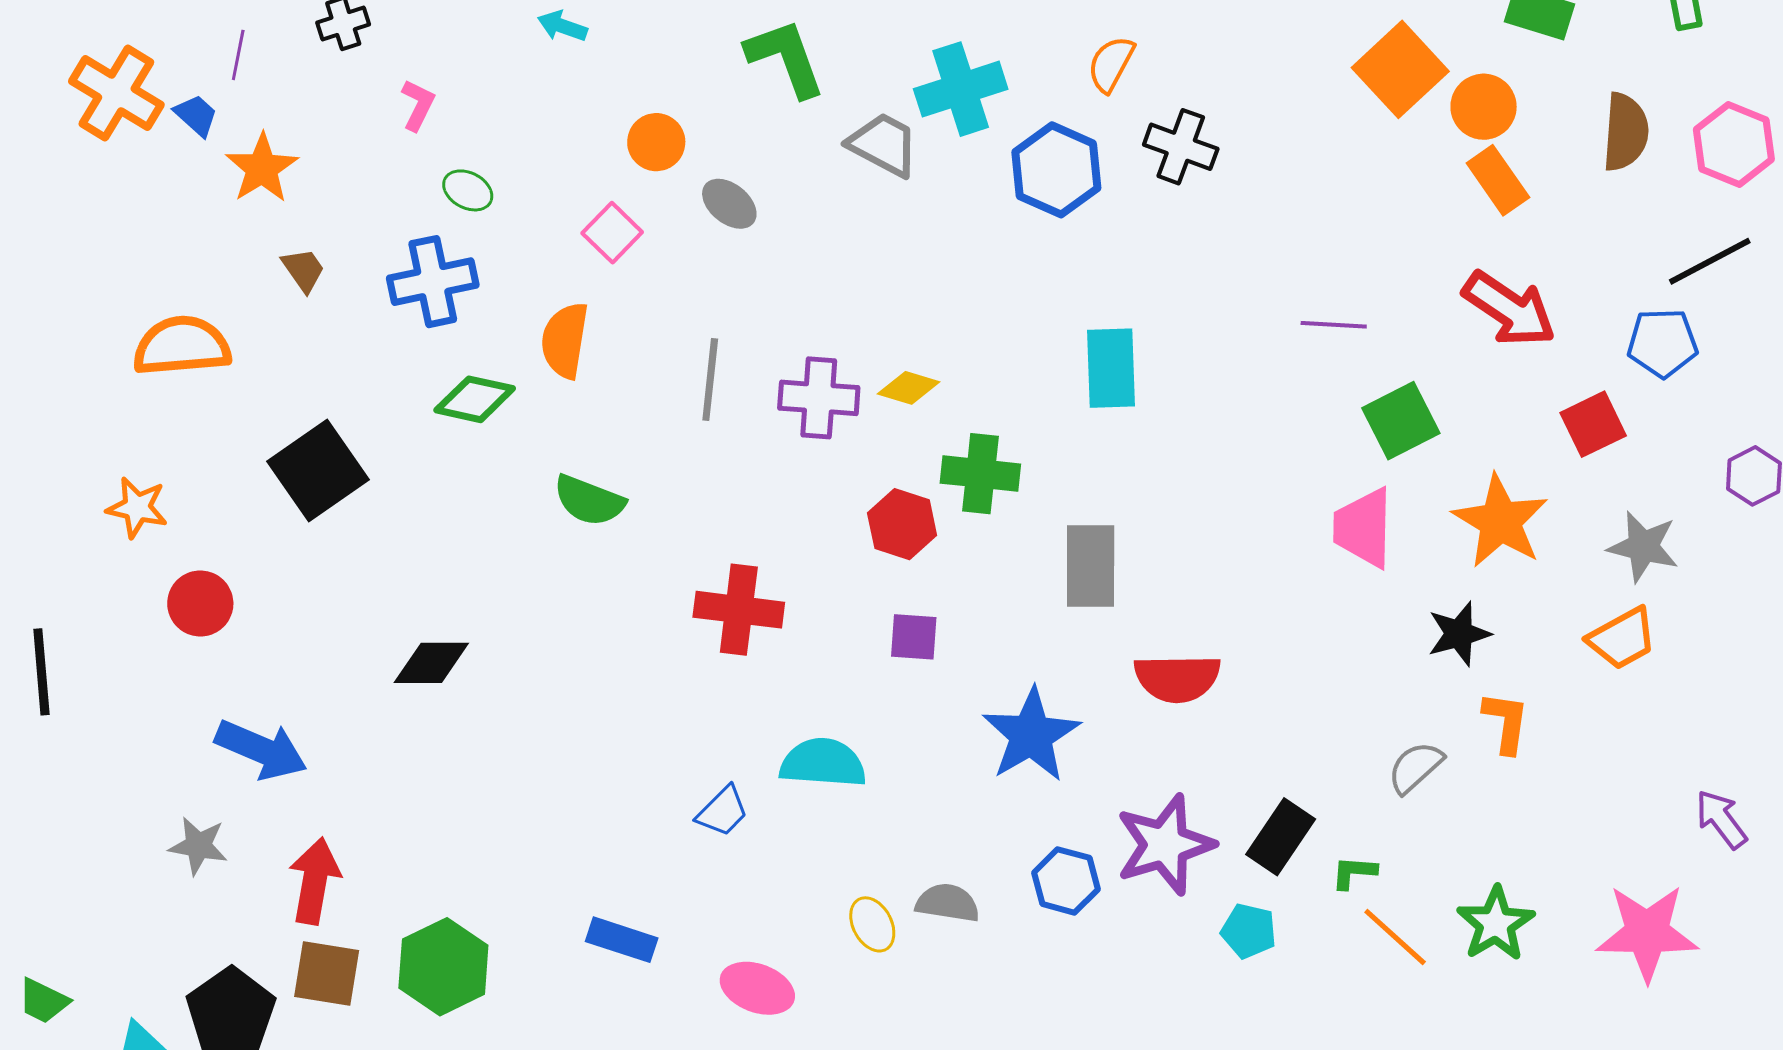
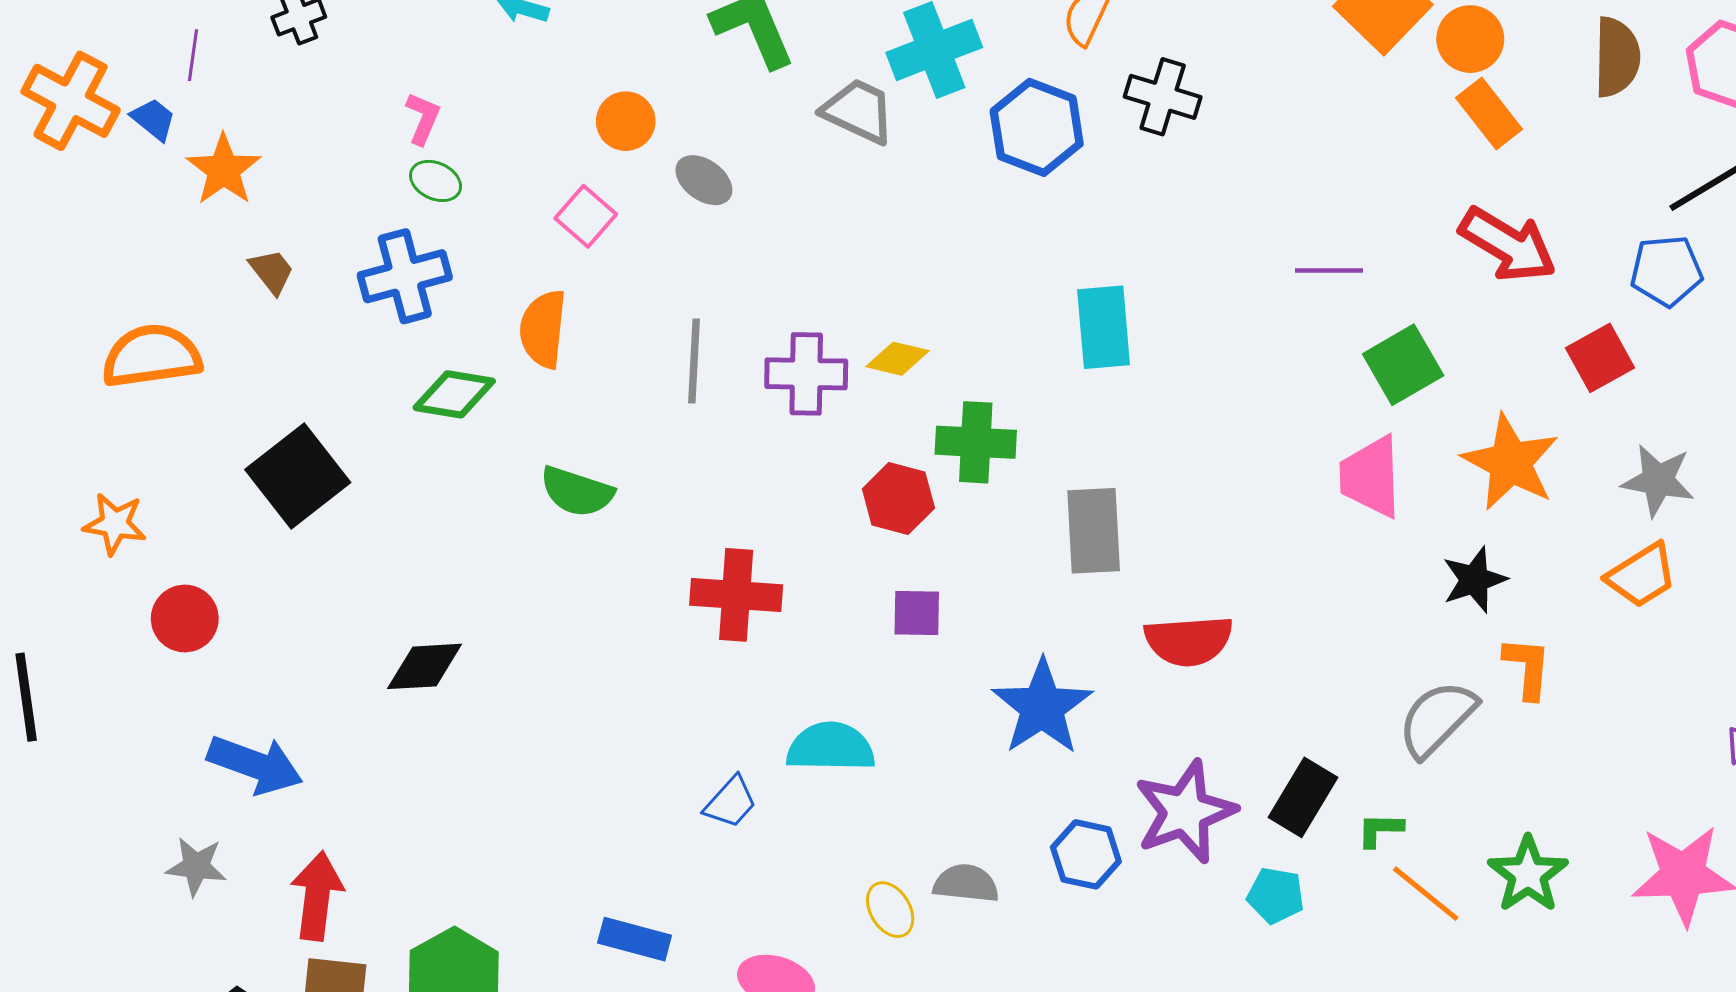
pink L-shape: (418, 105) -> (423, 118), moved
gray semicircle: (1415, 767) -> (1437, 719), size x1.4

